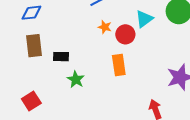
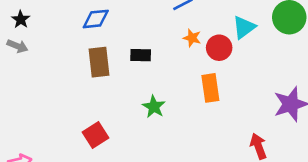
black rectangle: (61, 57) -> (141, 55), moved

